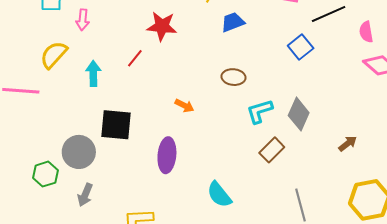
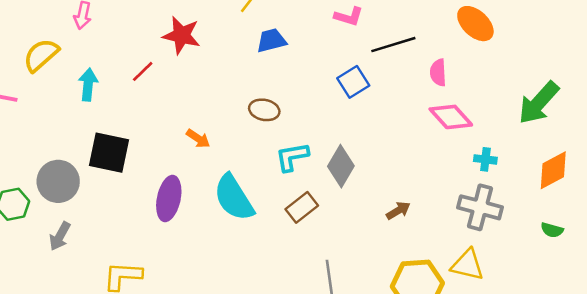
cyan semicircle: (219, 195) -> (234, 198), moved, size x1.4

